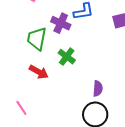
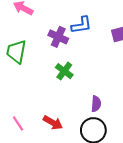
green trapezoid: (37, 39) -> (16, 52), moved
red arrow: (39, 72) -> (53, 123), moved

